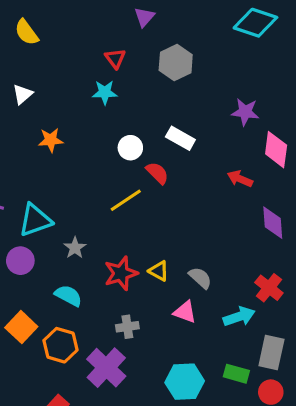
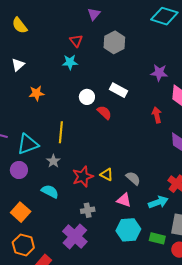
red arrow: (240, 179) -> (157, 115), turned 56
yellow line: (126, 200) -> (61, 132), moved, turned -50
orange hexagon: (60, 345) -> (23, 245), moved
cyan hexagon: (185, 382) -> (128, 230), moved

